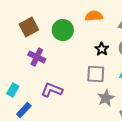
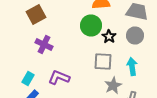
green circle: (63, 30) -> (91, 26), moved
cyan rectangle: (13, 90) -> (28, 78), moved

